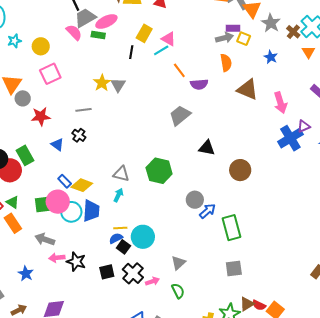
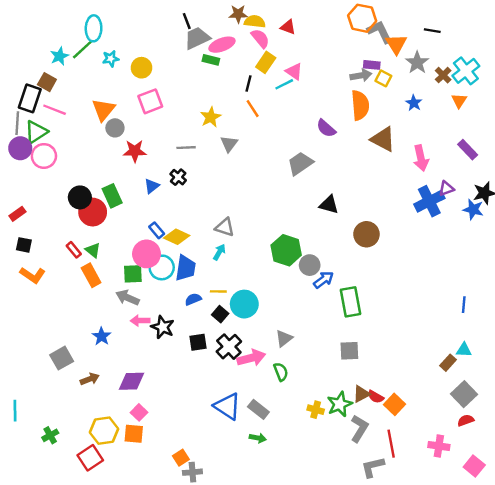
pink semicircle: (74, 32) -> (260, 38), moved
orange semicircle: (226, 63) -> (360, 105), size x1.4
orange line: (179, 70) -> (253, 109), moved
purple semicircle: (199, 84) -> (326, 128), turned 42
gray triangle: (118, 85) -> (229, 144), moved
blue triangle: (57, 145) -> (152, 186), turned 40
green hexagon: (159, 171) -> (286, 250), moved
green square: (43, 204) -> (133, 274), moved
blue semicircle: (116, 238) -> (193, 299), moved
pink arrow: (152, 281) -> (251, 358), size x1.6

